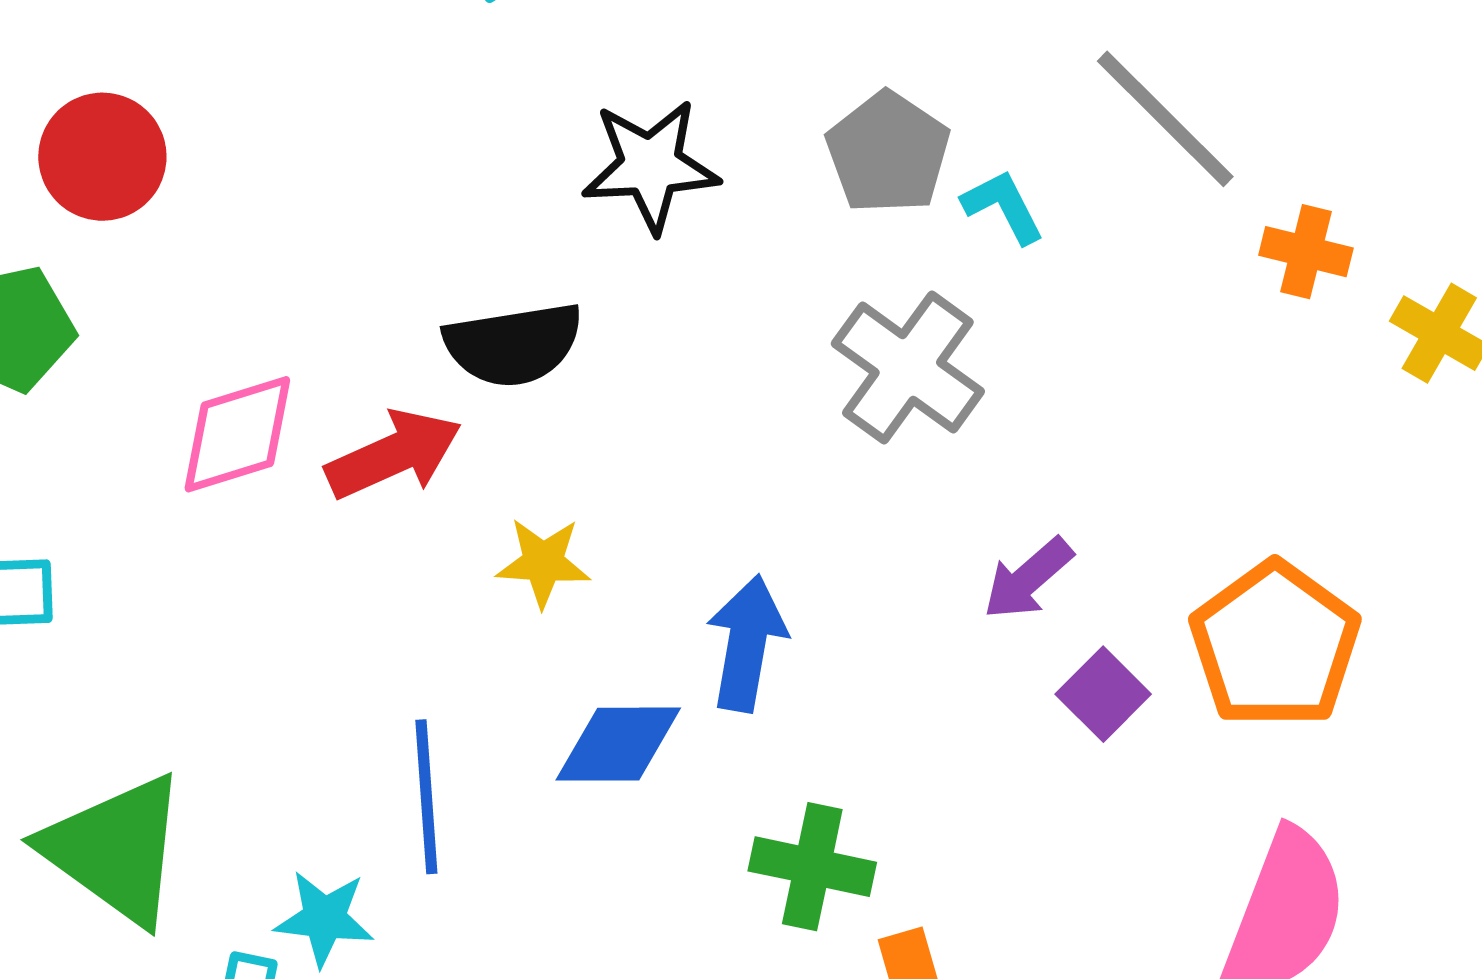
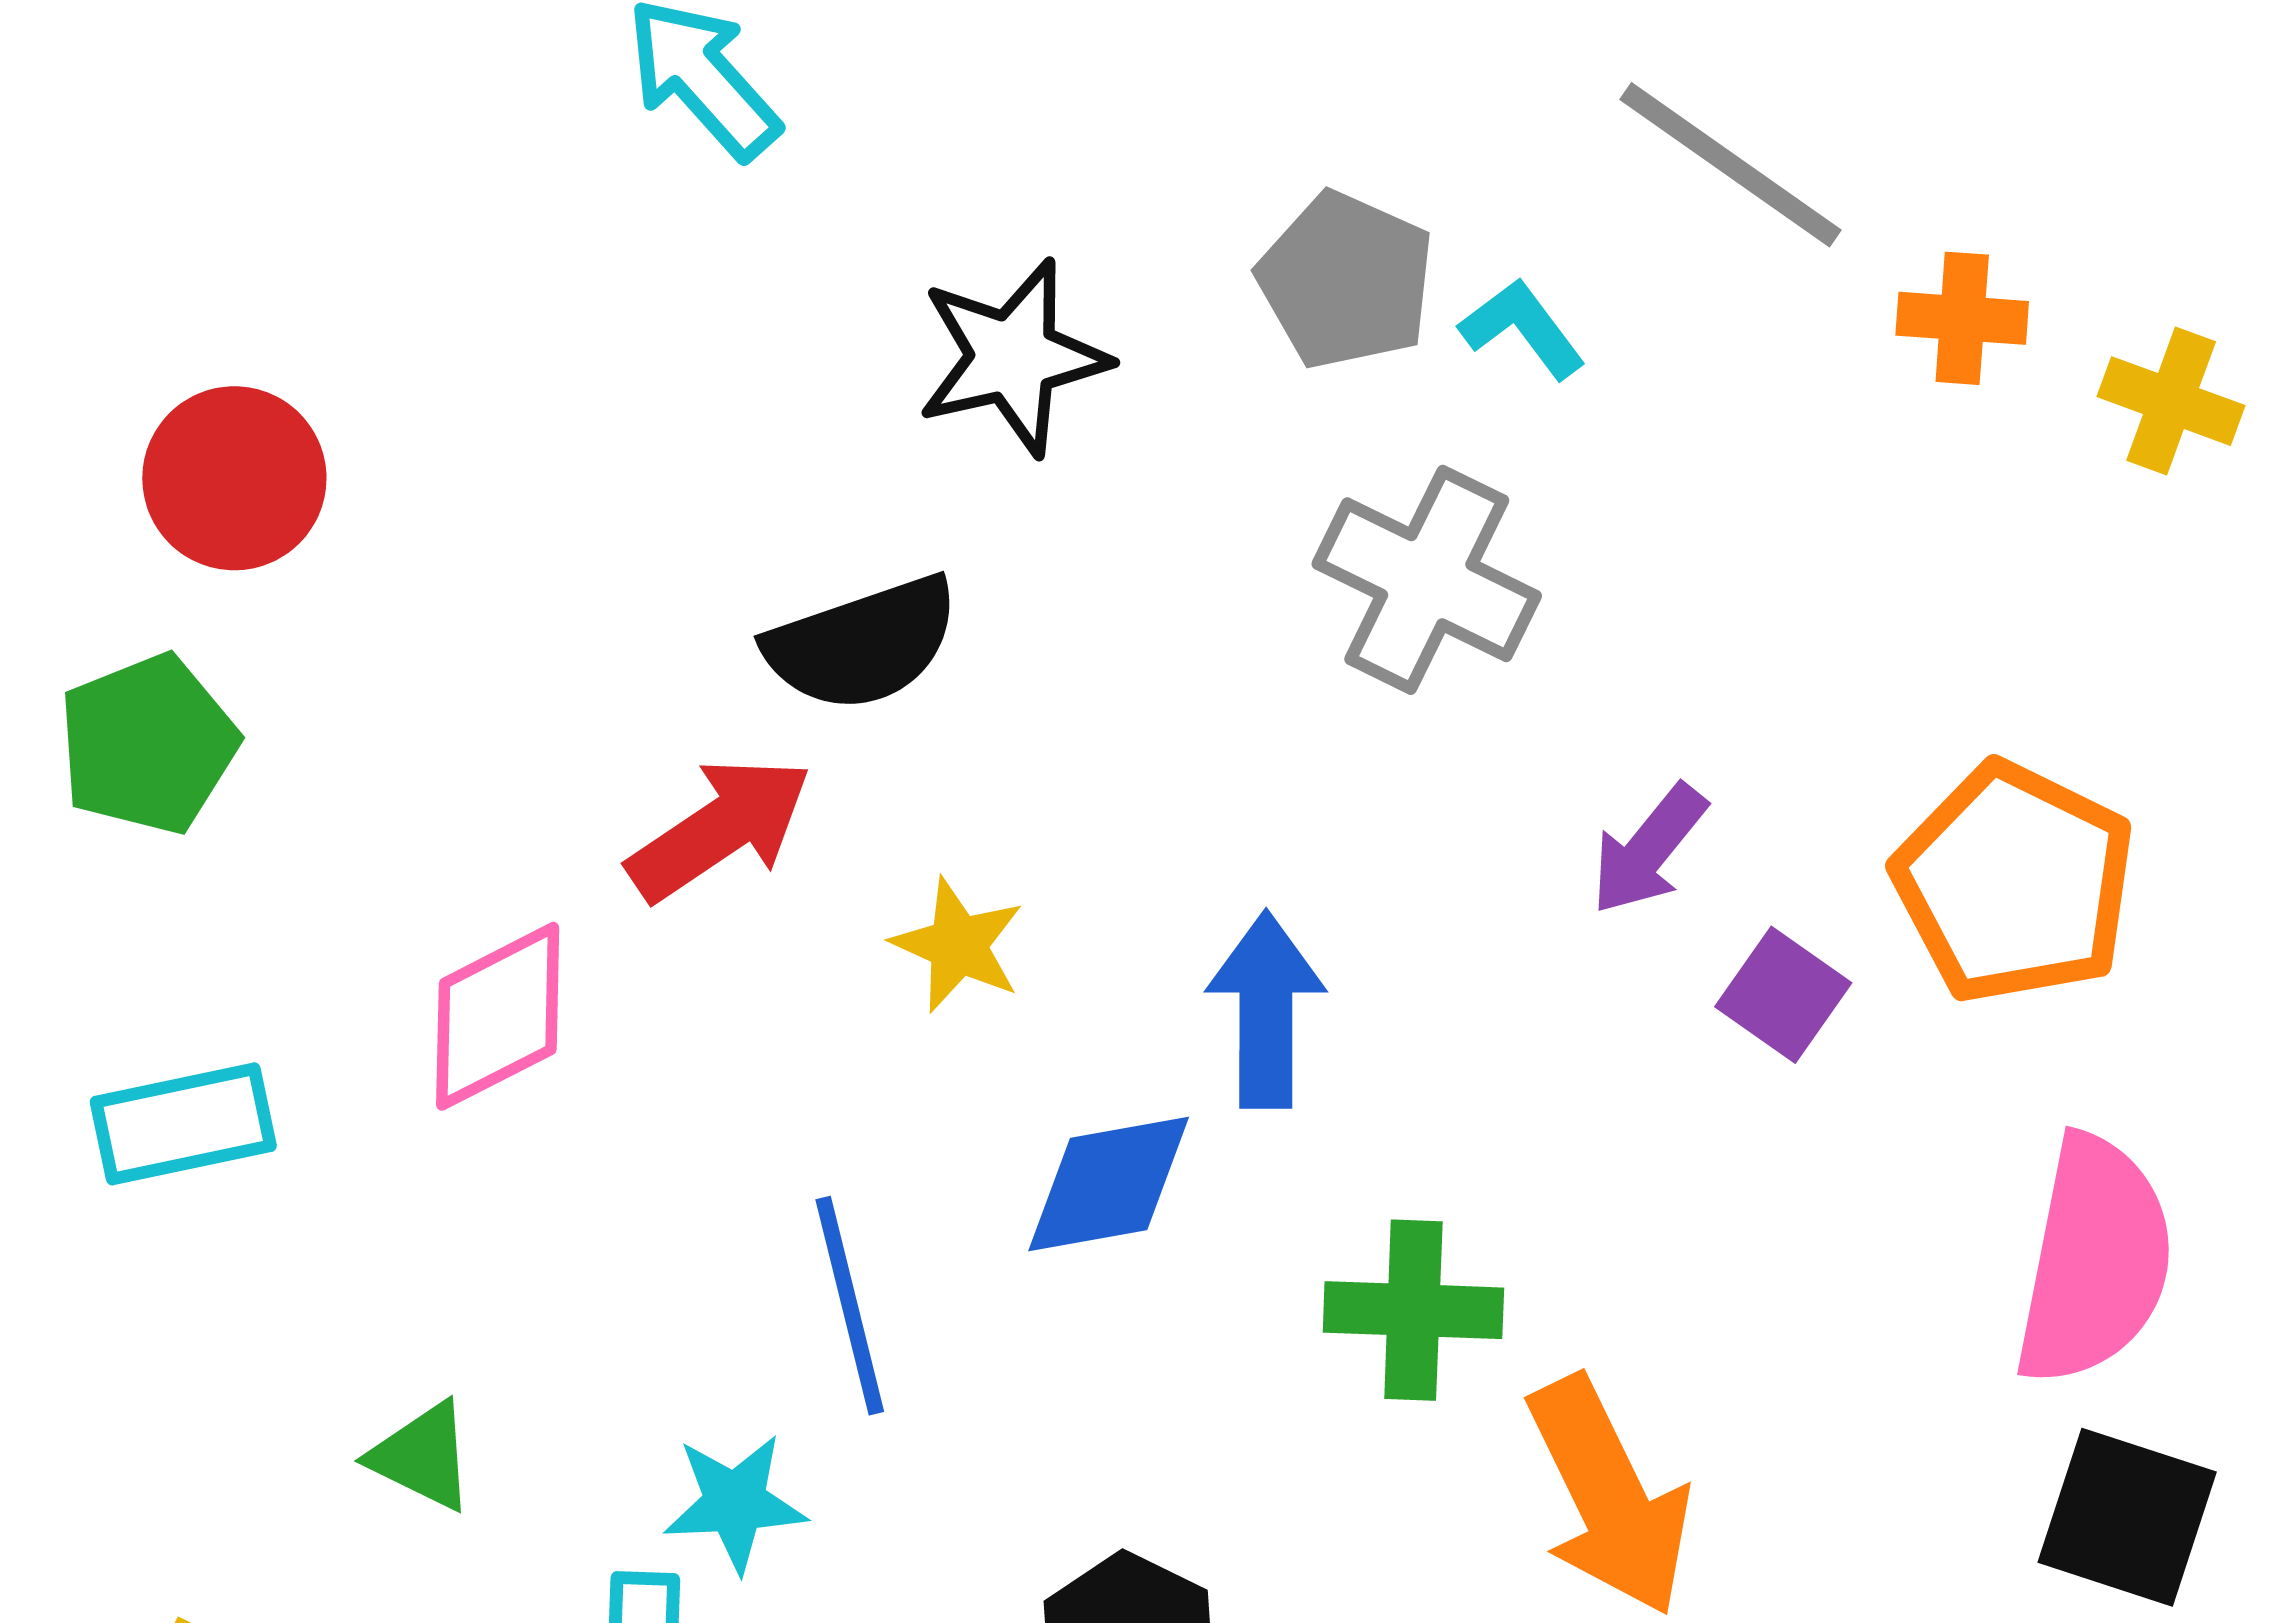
pink diamond: (237, 434) -> (498, 1016), moved
yellow star: (543, 563) -> (958, 945), turned 30
green triangle: (115, 849) -> (422, 1456), size x0.5

